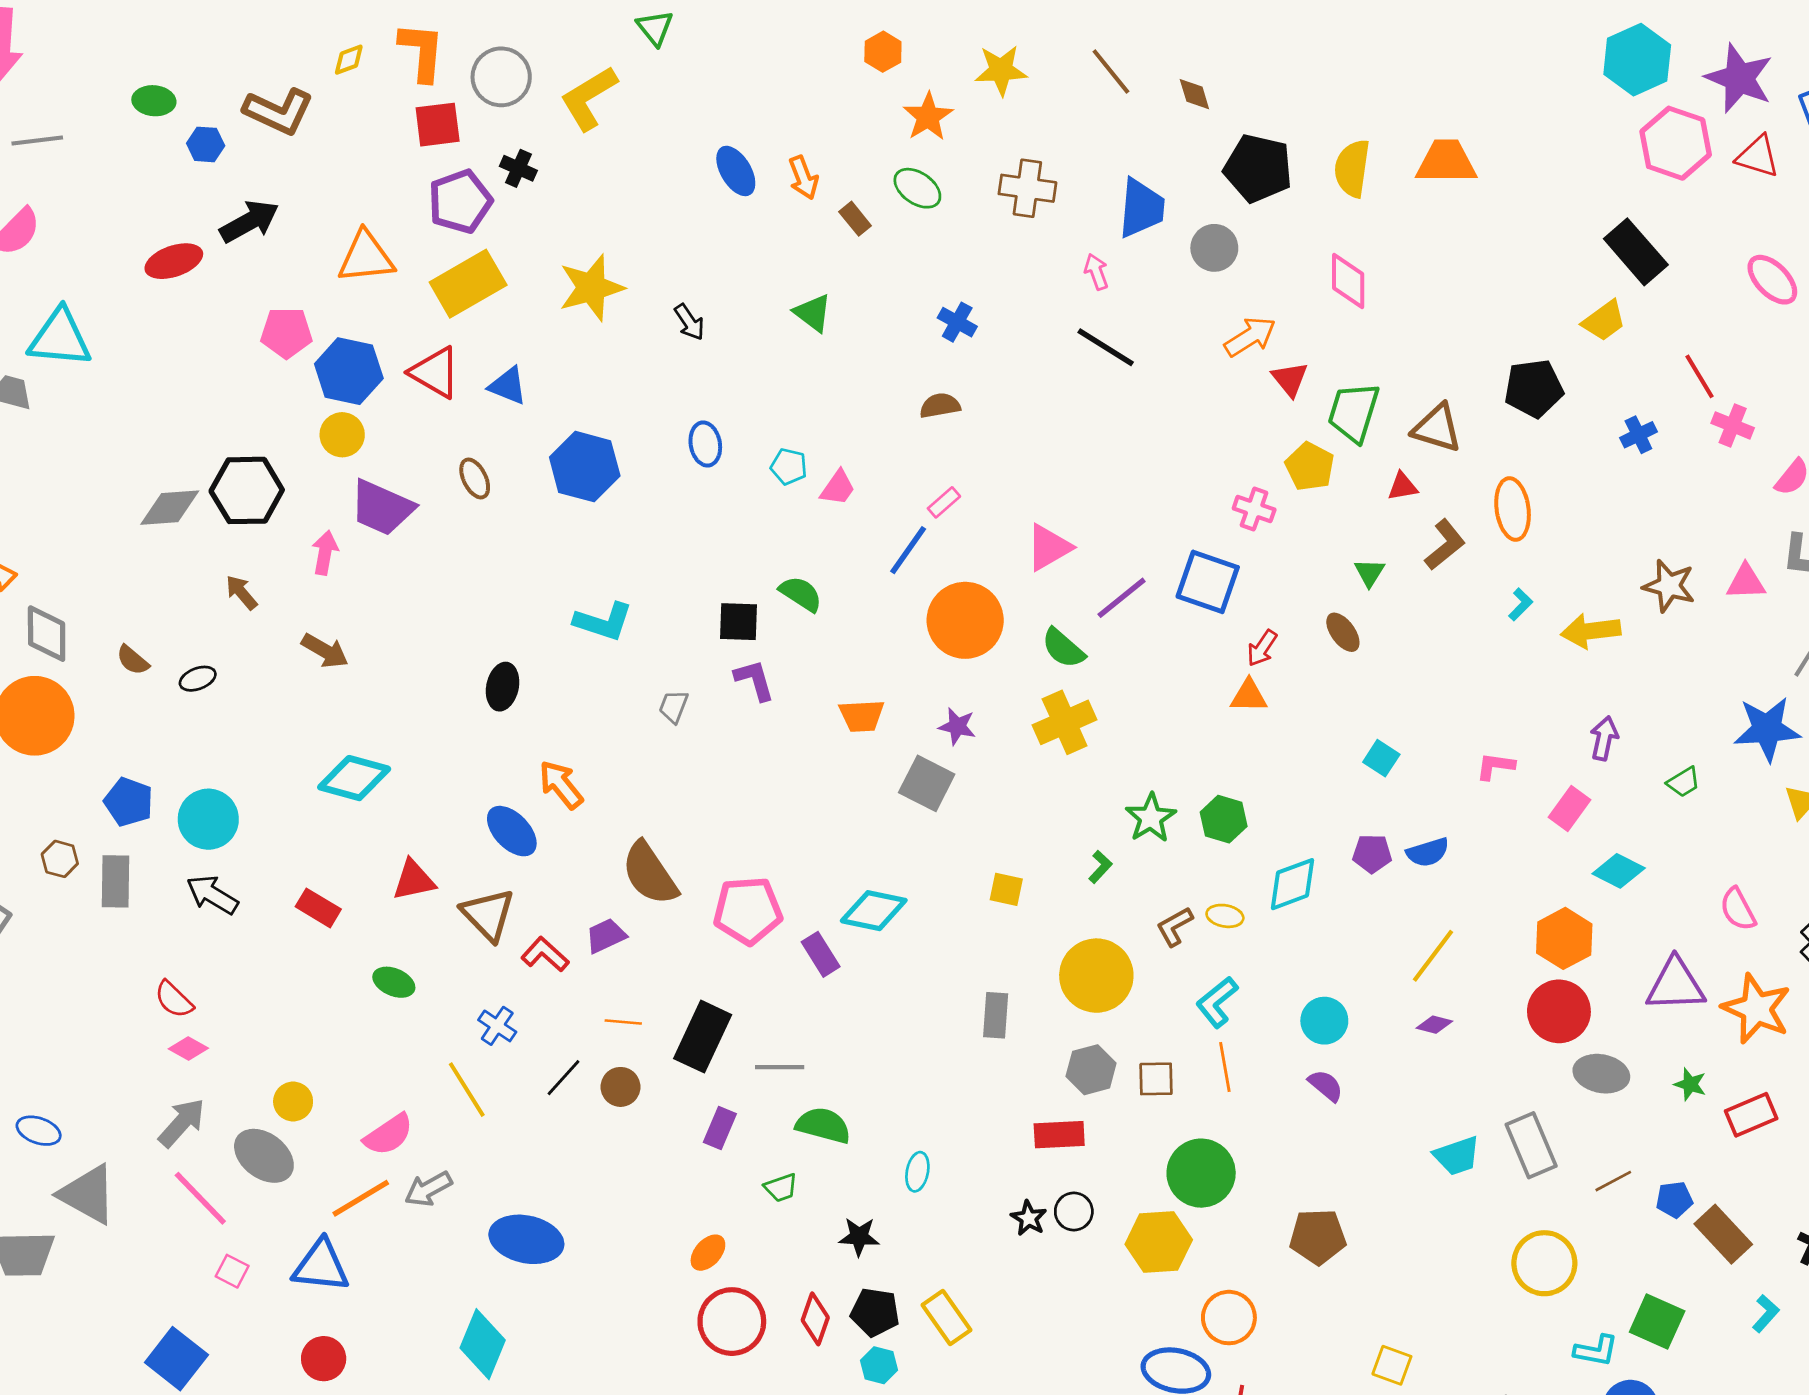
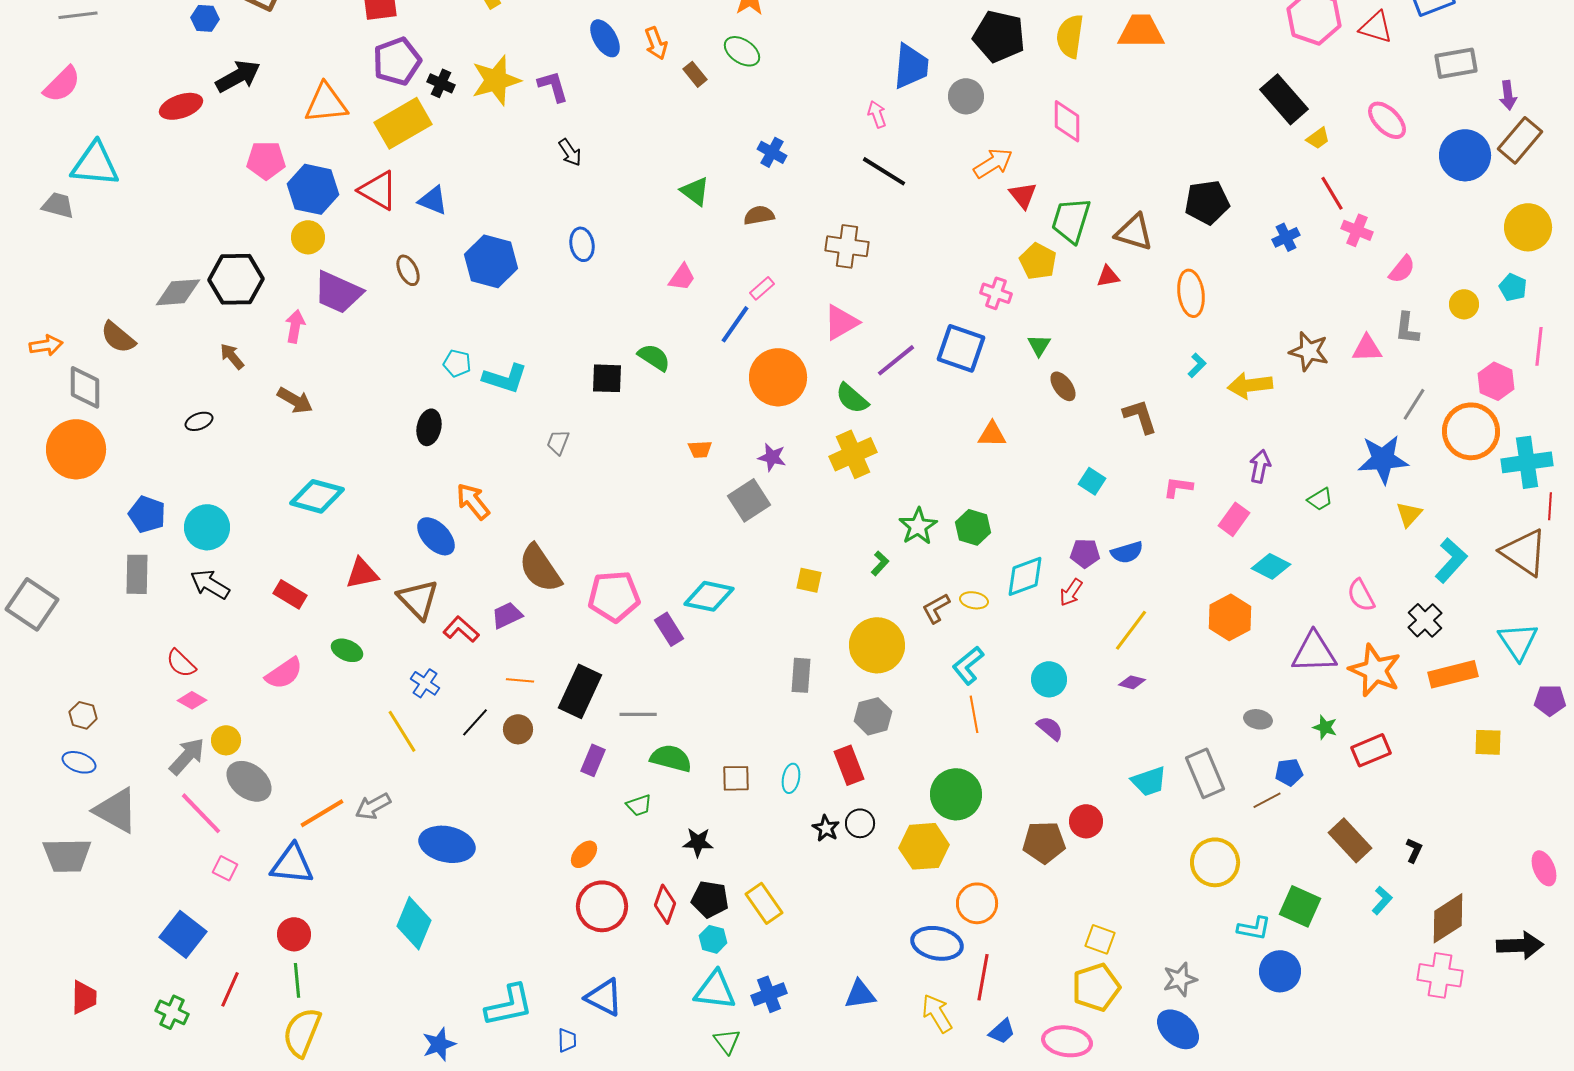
black cross: (518, 168) -> (441, 83), moved
brown cross: (1027, 188) -> (847, 246), moved
yellow star: (591, 288) -> (496, 80), moved
green triangle: (813, 313) -> (695, 191), moved
yellow trapezoid: (1604, 321) -> (1318, 138), moved, size x0.7
cyan pentagon: (789, 467) -> (457, 363), moved
brown L-shape: (1445, 545) -> (1140, 416), moved, turned -69
green triangle: (1369, 573) -> (1039, 345), moved
red arrow: (1262, 648) -> (1071, 592), moved
brown semicircle: (133, 660) -> (118, 337), moved, size x1.4
purple L-shape: (754, 680) -> (553, 86), moved
orange trapezoid: (862, 716) -> (700, 449), size x0.7
gray square: (927, 783) -> (749, 500), turned 30
brown hexagon: (60, 859) -> (83, 715), moved
red circle: (1559, 1011) -> (1086, 821), moved, size x0.7
gray ellipse: (1601, 1074) -> (1258, 719), size x0.7
brown square: (1156, 1079) -> (736, 778), moved
yellow circle: (293, 1101) -> (226, 740), moved
pink semicircle: (389, 1135) -> (284, 673), moved
red rectangle: (1059, 1135) -> (849, 765), turned 72
cyan ellipse: (917, 1172) -> (791, 778), moved
blue pentagon: (1674, 1200) -> (1289, 772), moved

